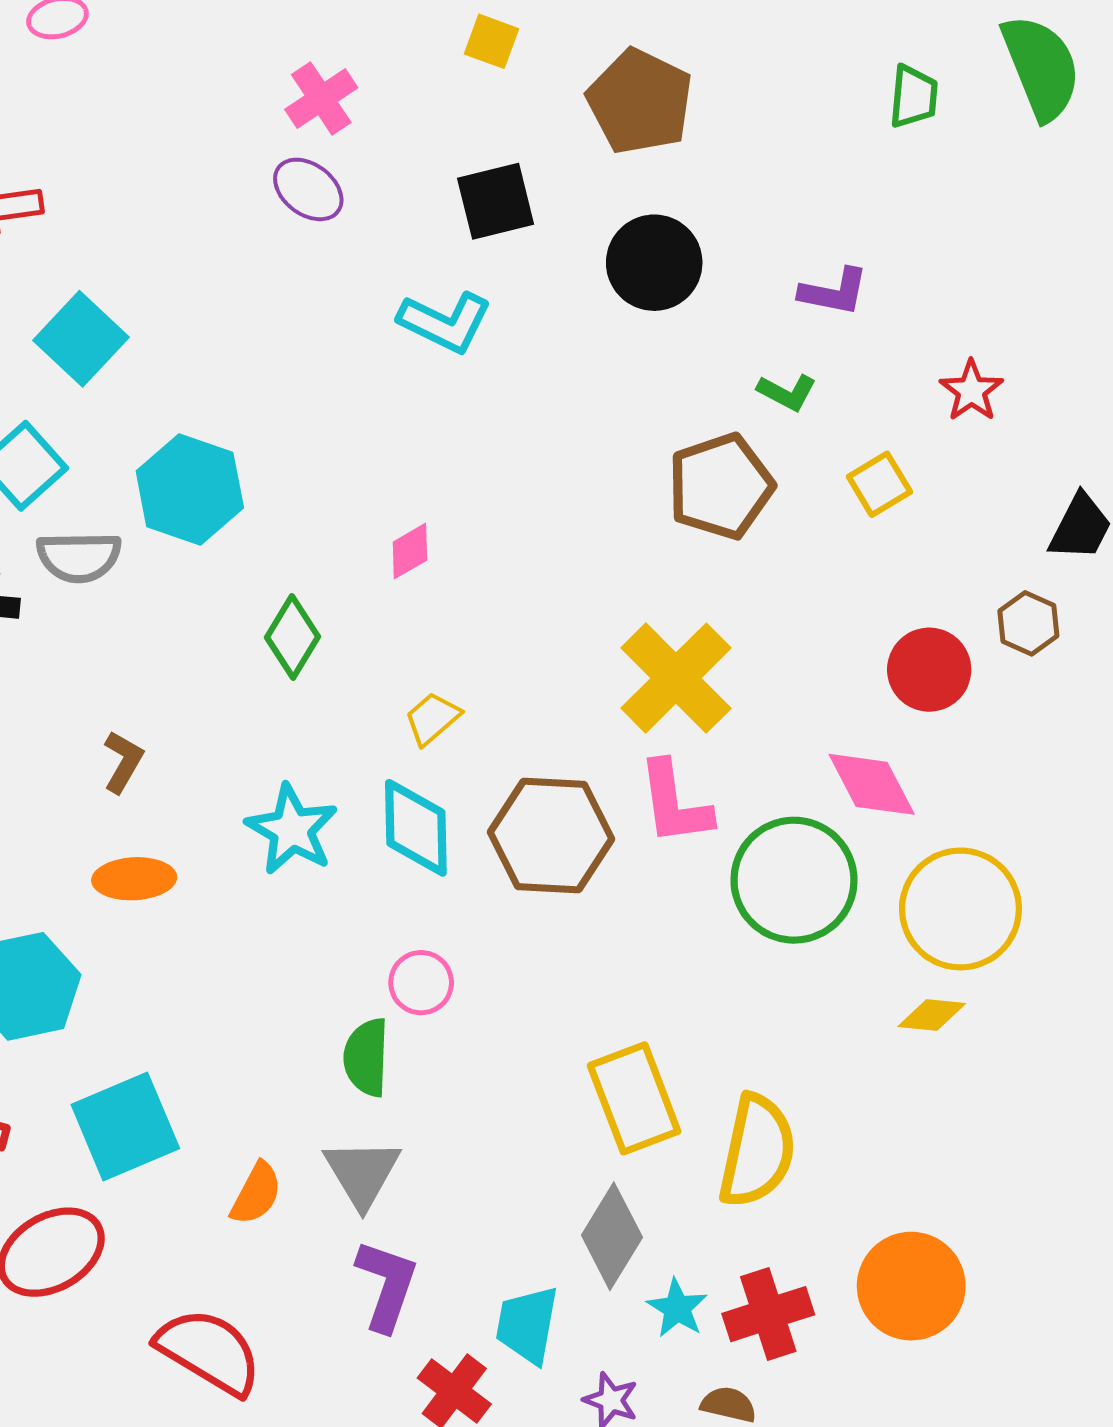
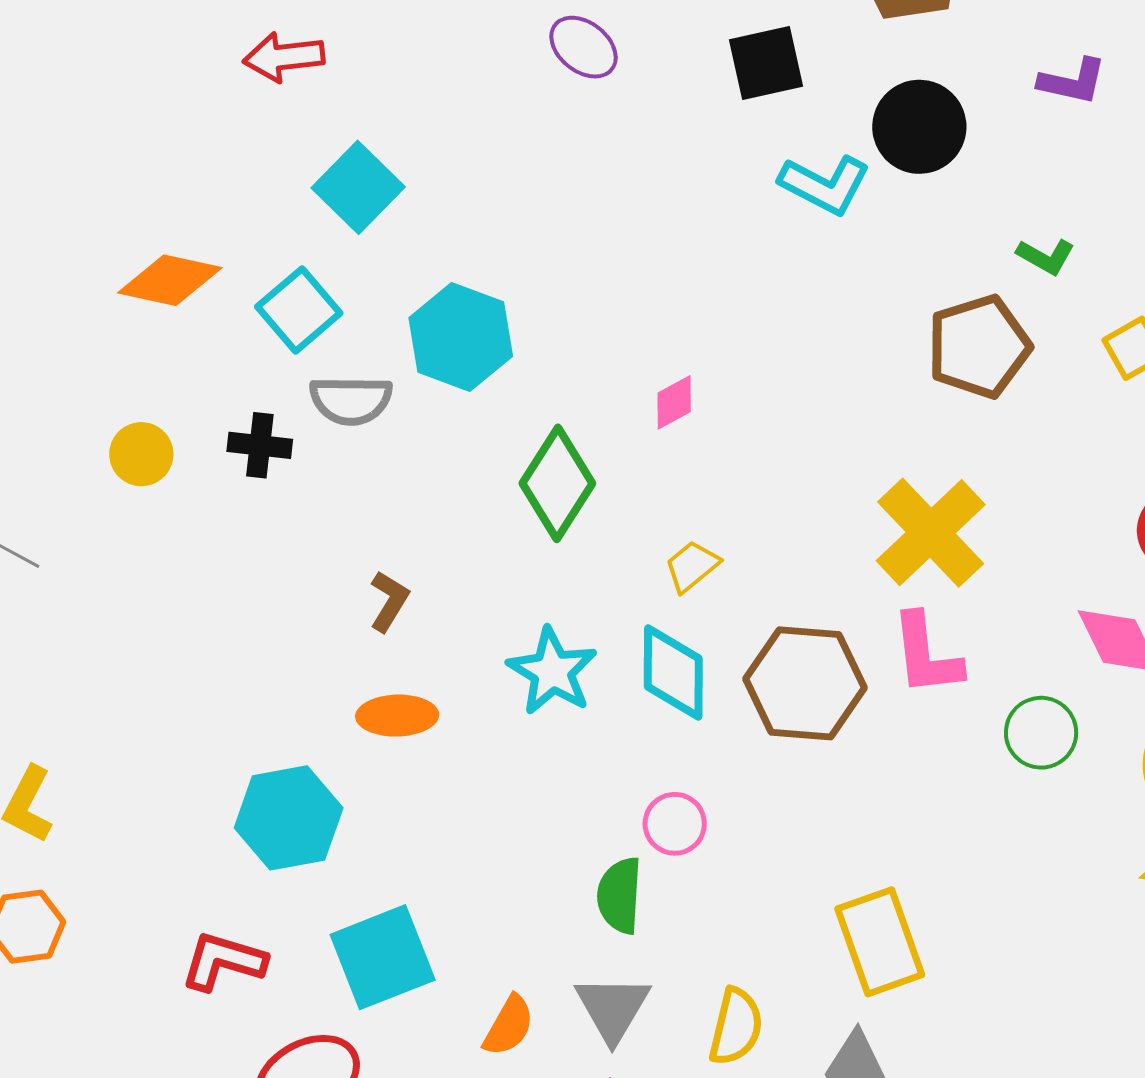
purple L-shape: (834, 292) -> (1072, 81), moved
cyan L-shape: (445, 322) -> (825, 185), moved
green diamond: (293, 637) -> (557, 483), size x1.4
green circle: (794, 880) -> (1041, 733), size x0.6
yellow semicircle: (757, 1151) -> (736, 1027), moved, size x0.7

